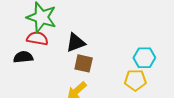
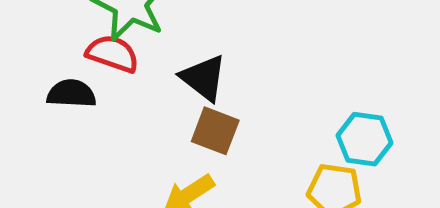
black triangle: (76, 43) -> (204, 78), turned 50

